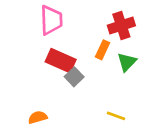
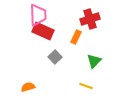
red rectangle: (61, 61) -> (43, 31), moved
green triangle: (127, 62) -> (94, 61), moved

